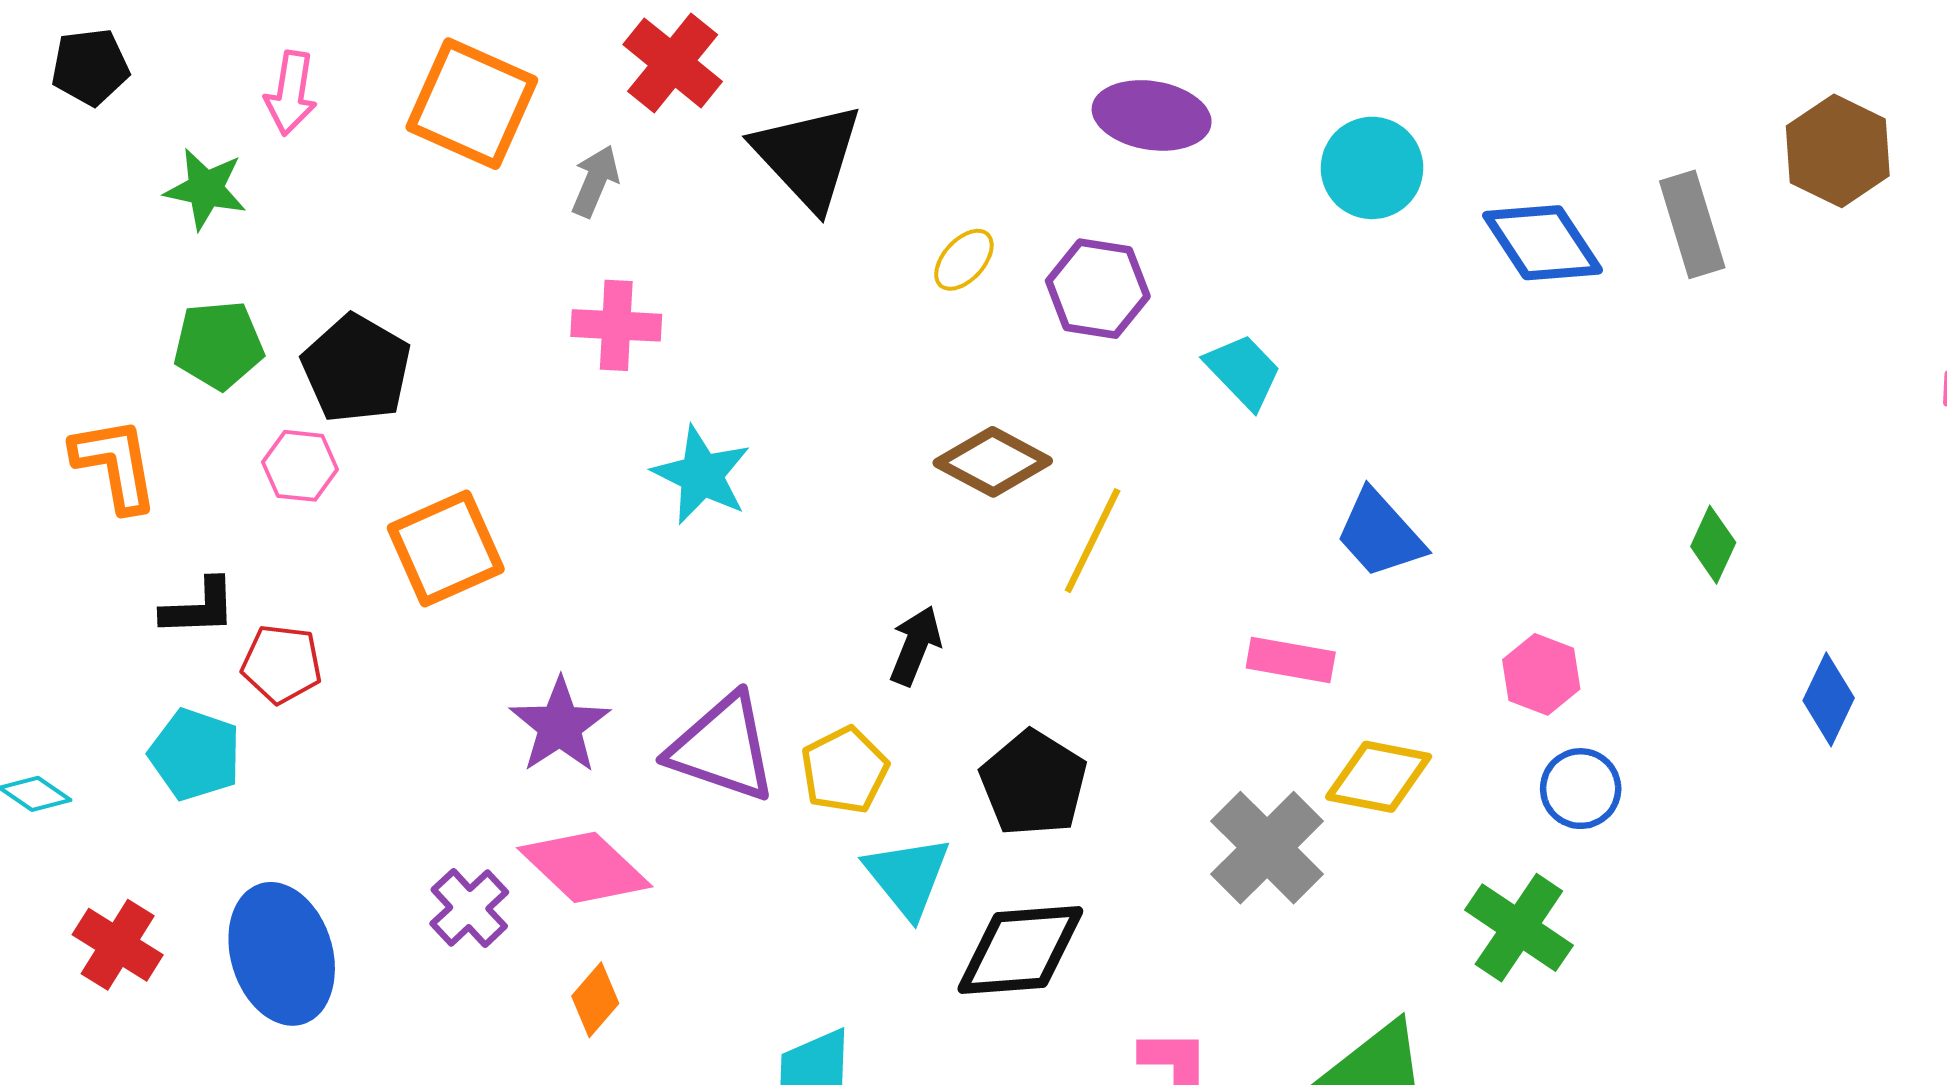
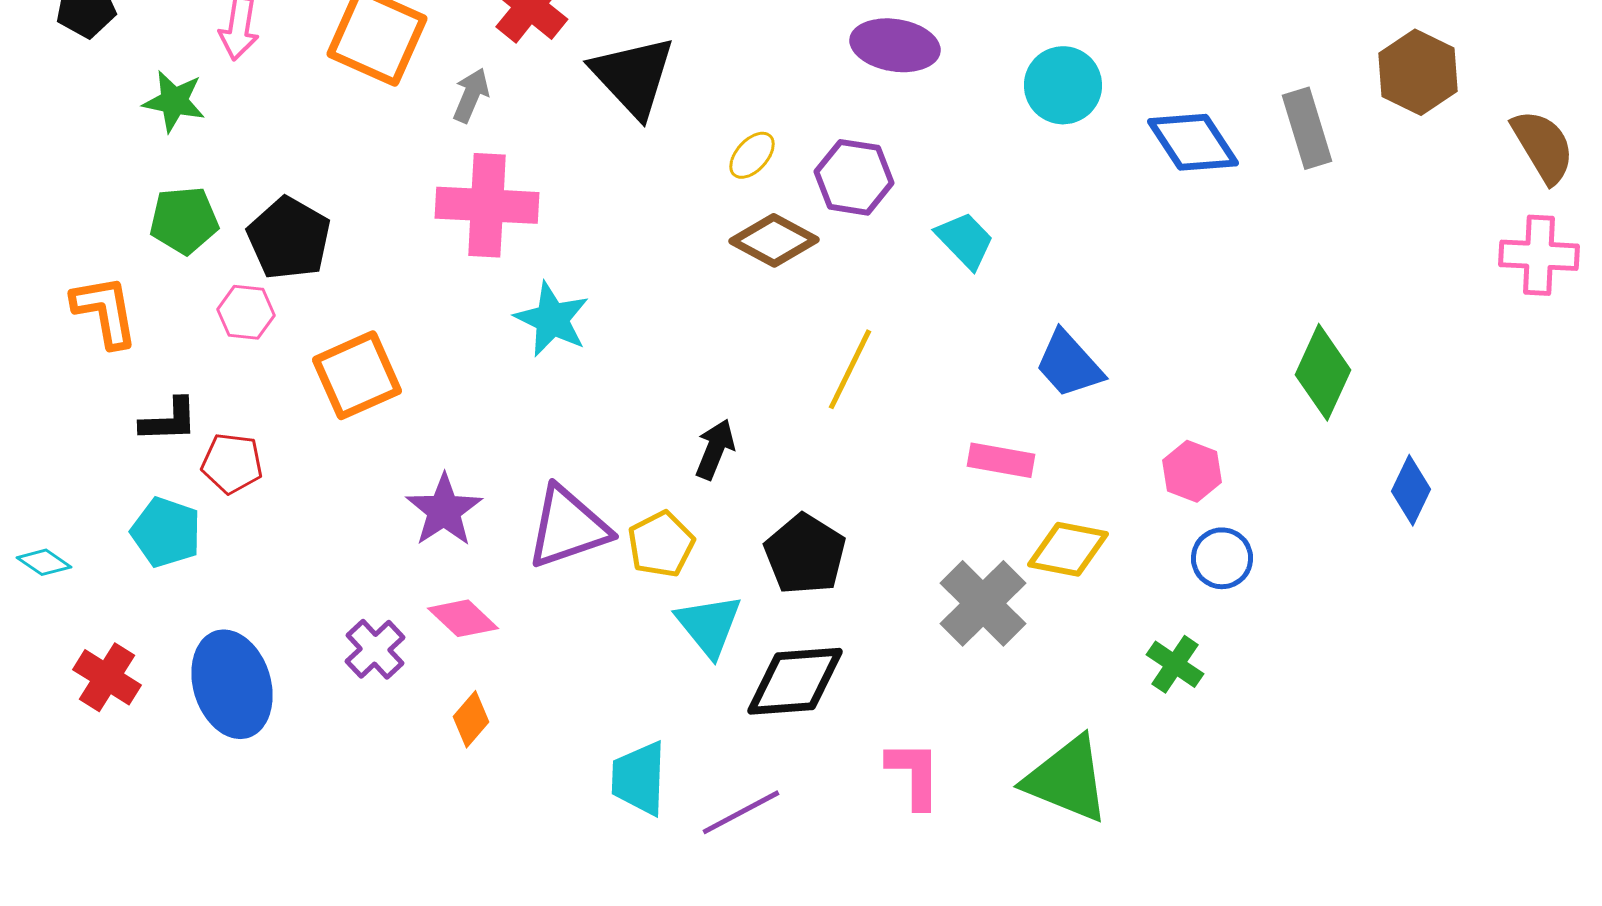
pink cross: (616, 325) -> (487, 205), size x1.5
brown diamond: (993, 462) -> (774, 240), moved
green diamond: (1713, 545) -> (1323, 372), size x1.6
purple triangle: (723, 748) -> (568, 527), turned -38
pink diamond: (585, 867) -> (463, 618), size x0.7
green cross: (1519, 928) -> (1175, 664), size x0.7

